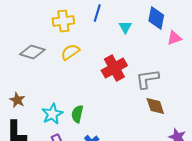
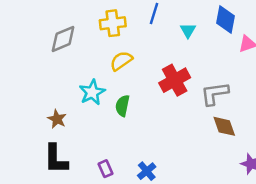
gray diamond: (32, 52) -> (63, 39), moved, turned -40
cyan star: (52, 114) -> (92, 92), moved
green semicircle: (77, 114) -> (122, 106), moved

